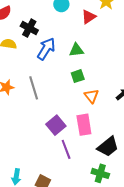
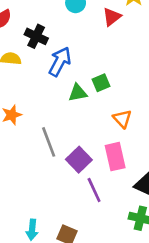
green triangle: (76, 50) -> (78, 93), moved
green square: (78, 76) -> (101, 83), moved
gray line: (34, 88) -> (49, 142), moved

